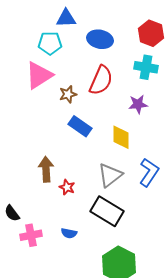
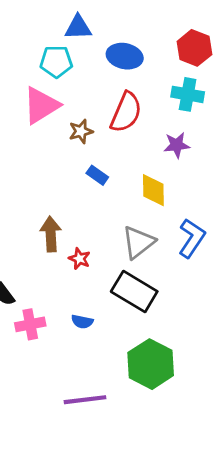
blue rectangle: (80, 126) -> (97, 175), size x0.7

